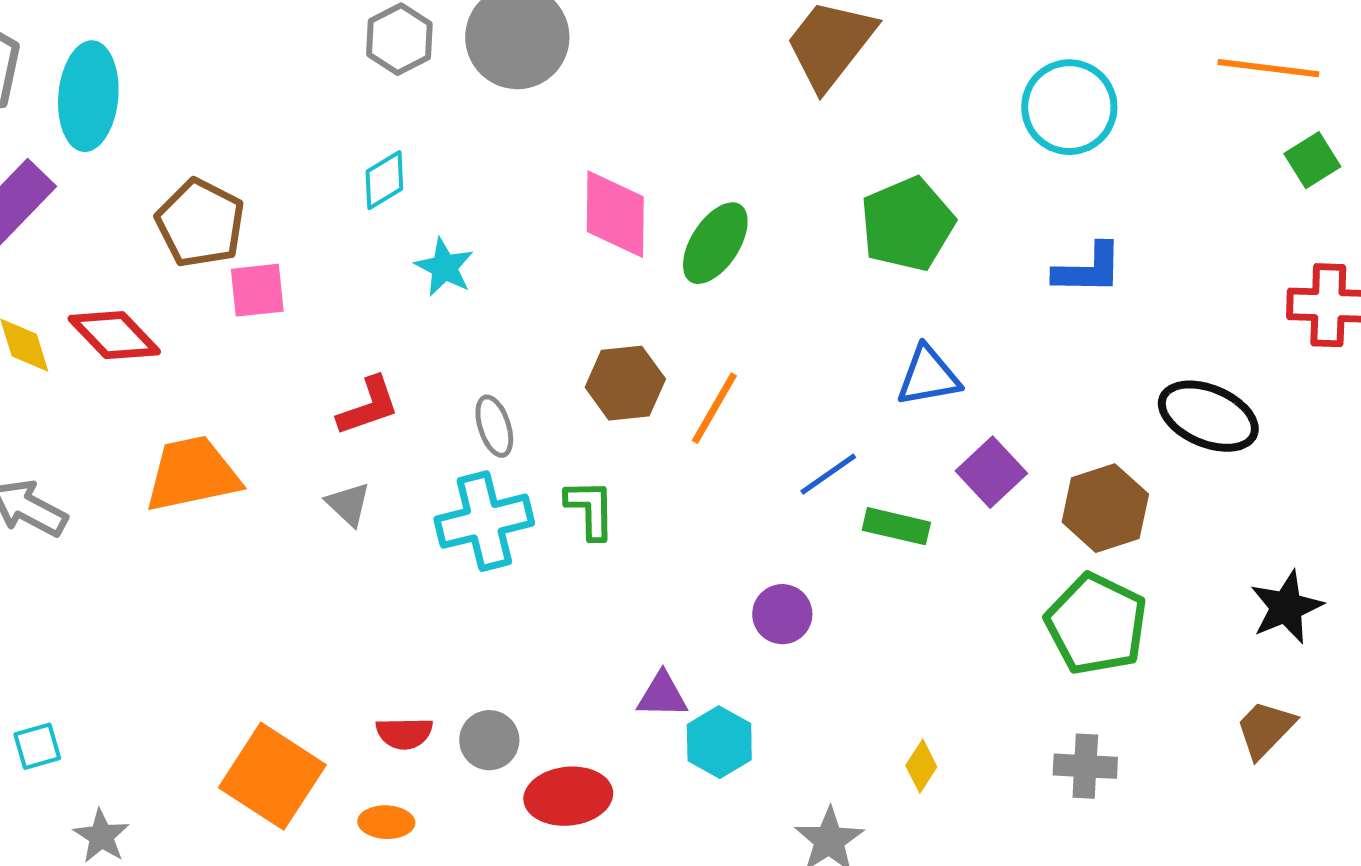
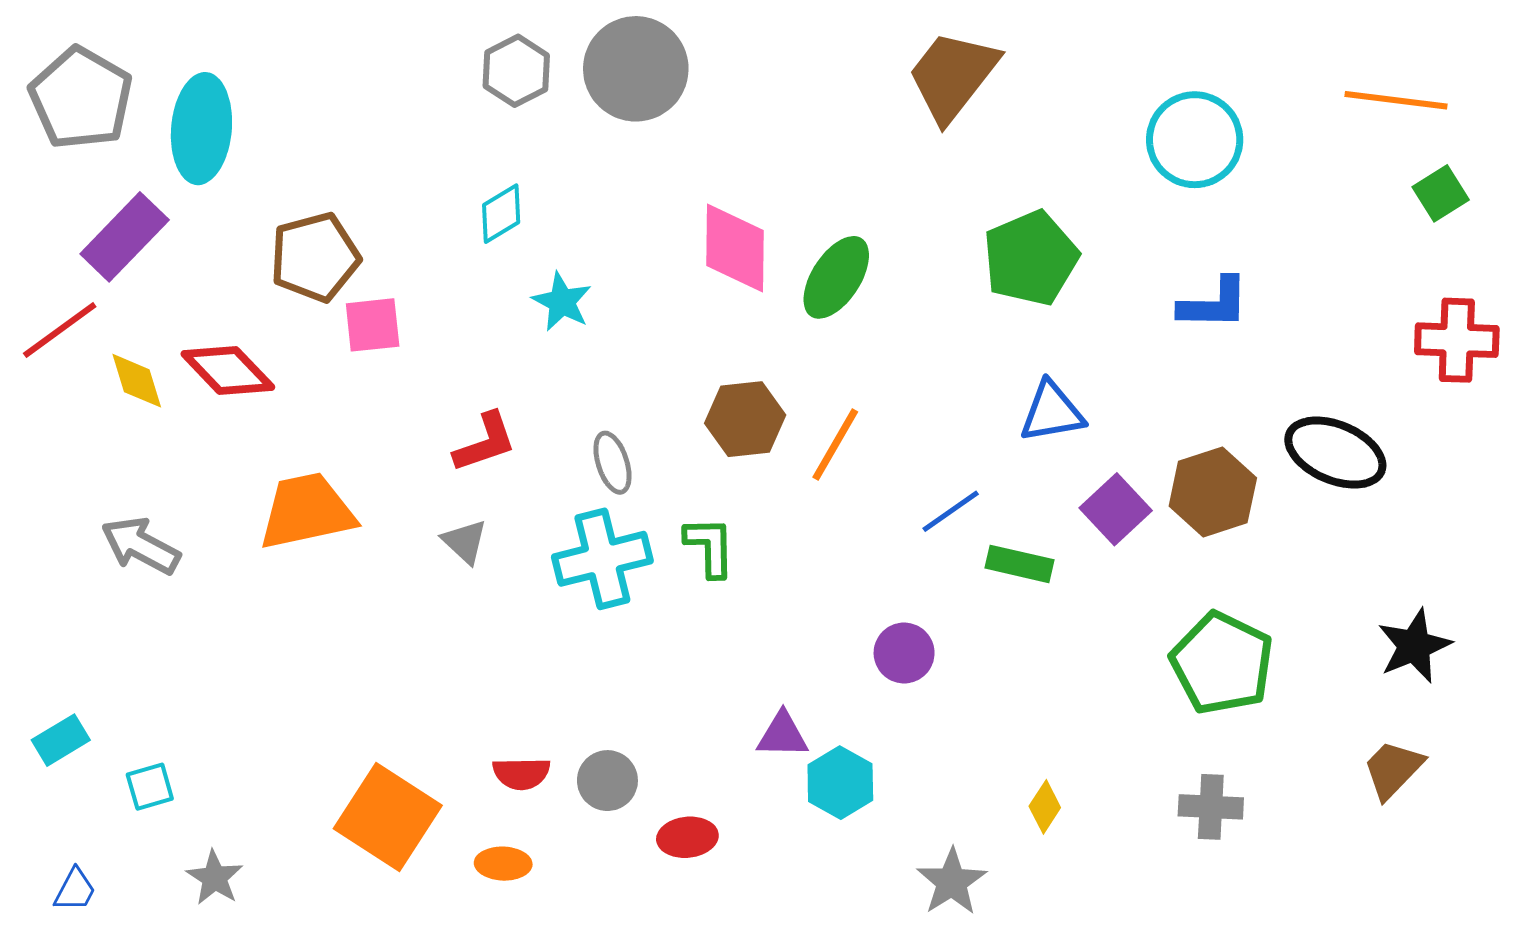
brown pentagon: (200, 223) -> (315, 257), turned 30
brown hexagon: (1105, 508) -> (1213, 492), moved
red ellipse: (568, 796) -> (687, 837), size x0.7

